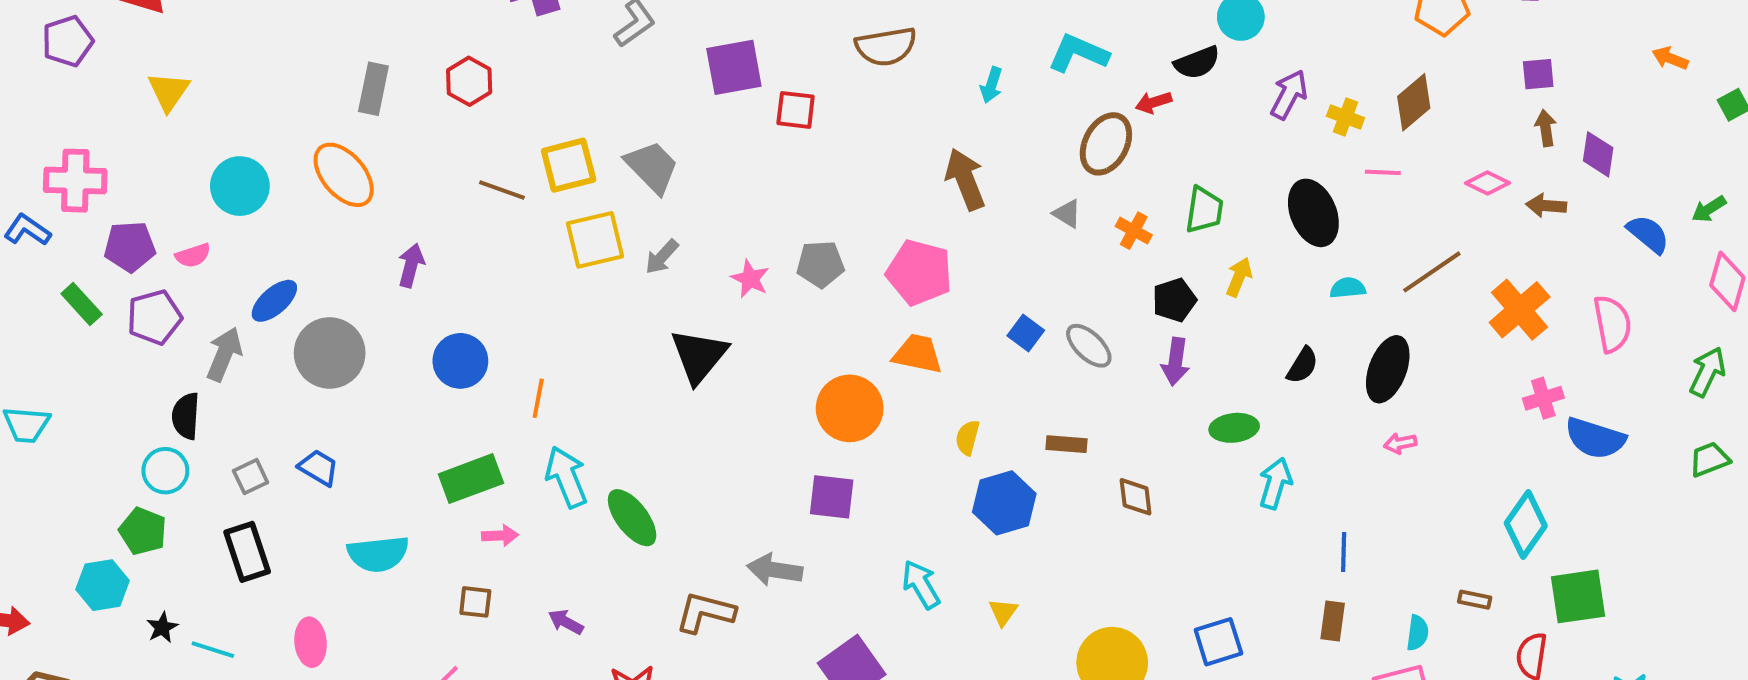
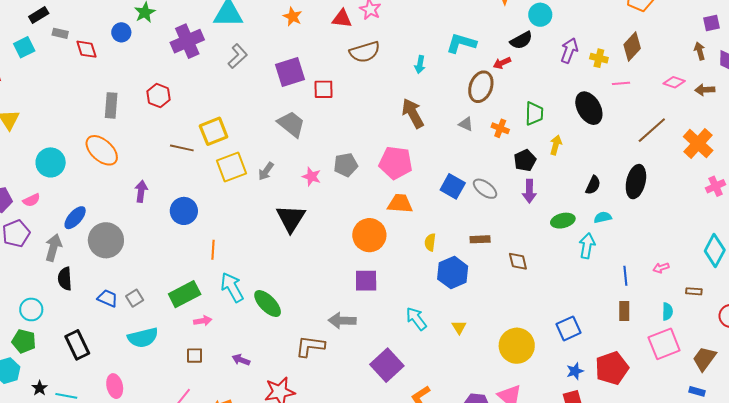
purple square: (1538, 74) -> (711, 23), moved
gray trapezoid: (652, 167) -> (291, 124), moved
cyan semicircle: (1348, 288) -> (603, 217), moved
blue square: (1026, 333) -> (453, 186), size x1.4
blue circle: (460, 361) -> (184, 211), moved
black semicircle: (186, 416) -> (65, 279), moved
pink arrow: (1400, 443) -> (661, 268), moved
gray square: (251, 477) -> (135, 298), moved

